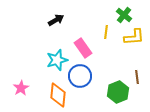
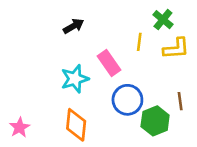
blue circle: (80, 76) -> (127, 100), moved
pink star: (21, 88) -> (20, 127), moved

